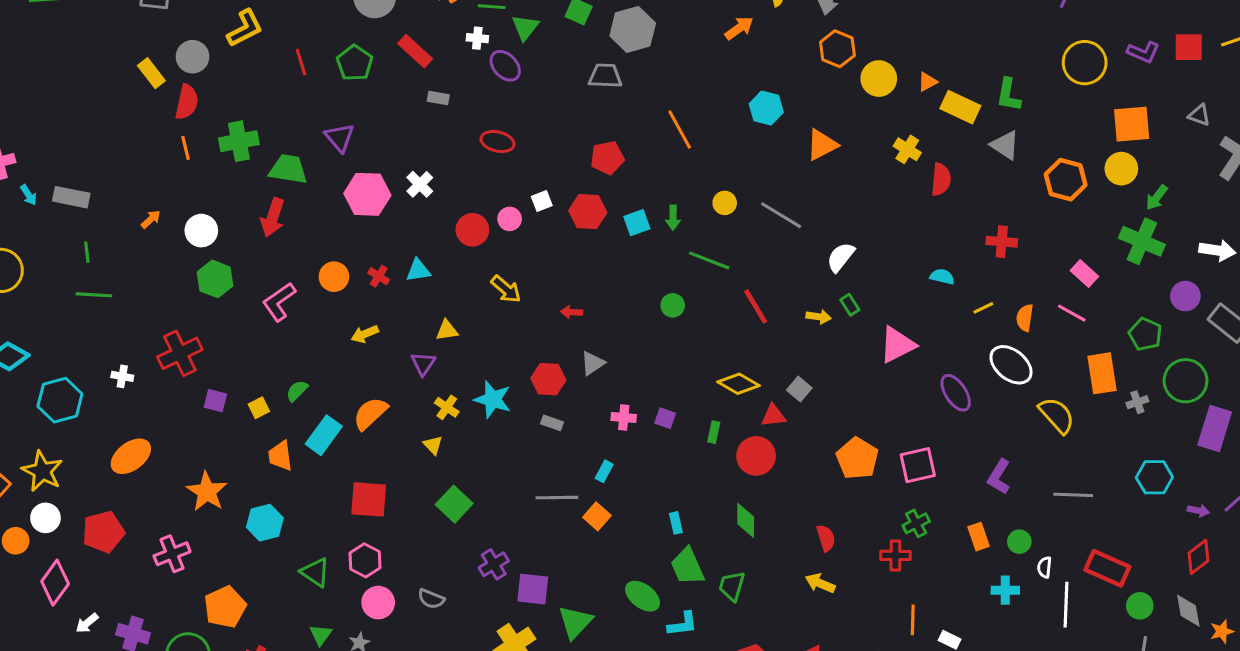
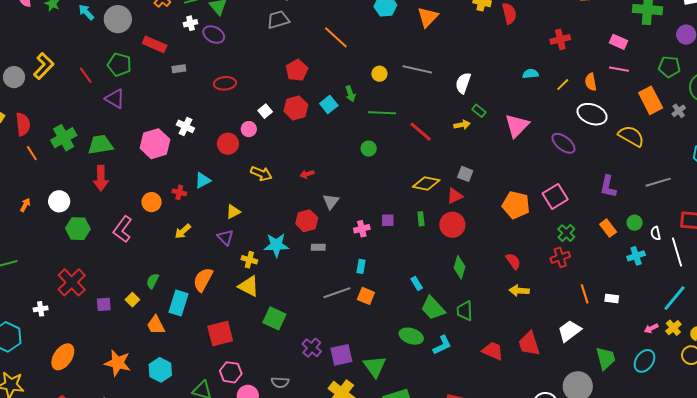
gray circle: (193, 57) -> (14, 77), moved
purple triangle: (340, 137) -> (115, 99), moved
yellow triangle: (433, 445) -> (249, 286), size x1.6
green diamond: (746, 520) -> (459, 267), turned 35

